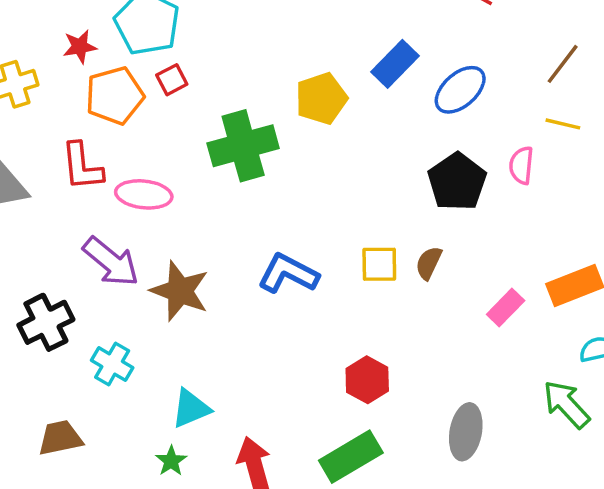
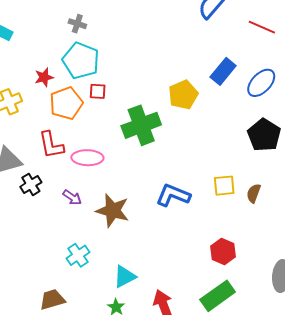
red square: (172, 80) -> (98, 91), turned 36
purple arrow: (111, 262) -> (72, 197), size x0.6
brown semicircle: (429, 263) -> (254, 193), moved
black cross: (46, 322) -> (31, 184), moved, size x0.7
cyan cross: (112, 364) -> (78, 255), turned 30

